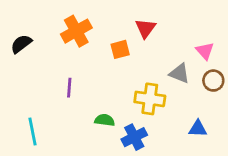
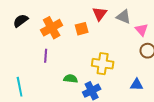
orange cross: (76, 31) -> (52, 28), moved
black semicircle: (21, 44) -> (21, 21), moved
gray triangle: (179, 73) -> (124, 17), moved

